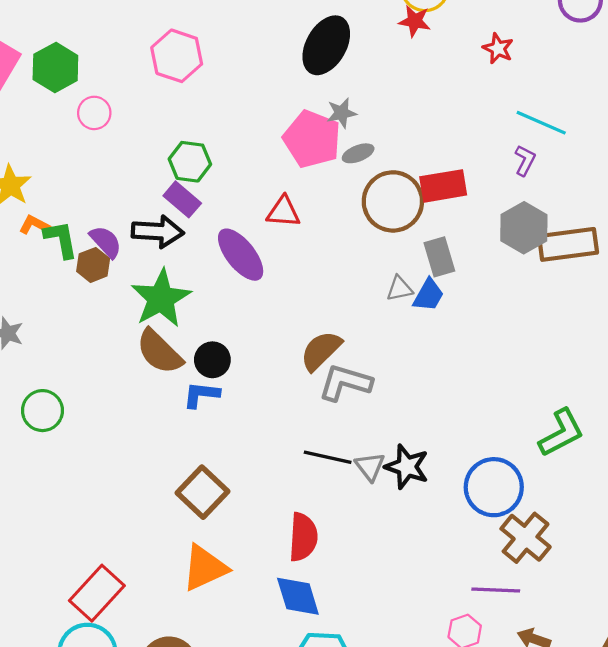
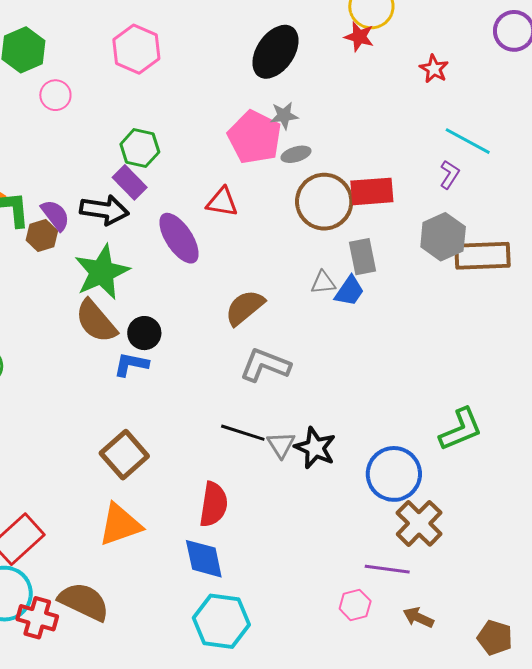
brown semicircle: (321, 351) -> (245, 308), moved

